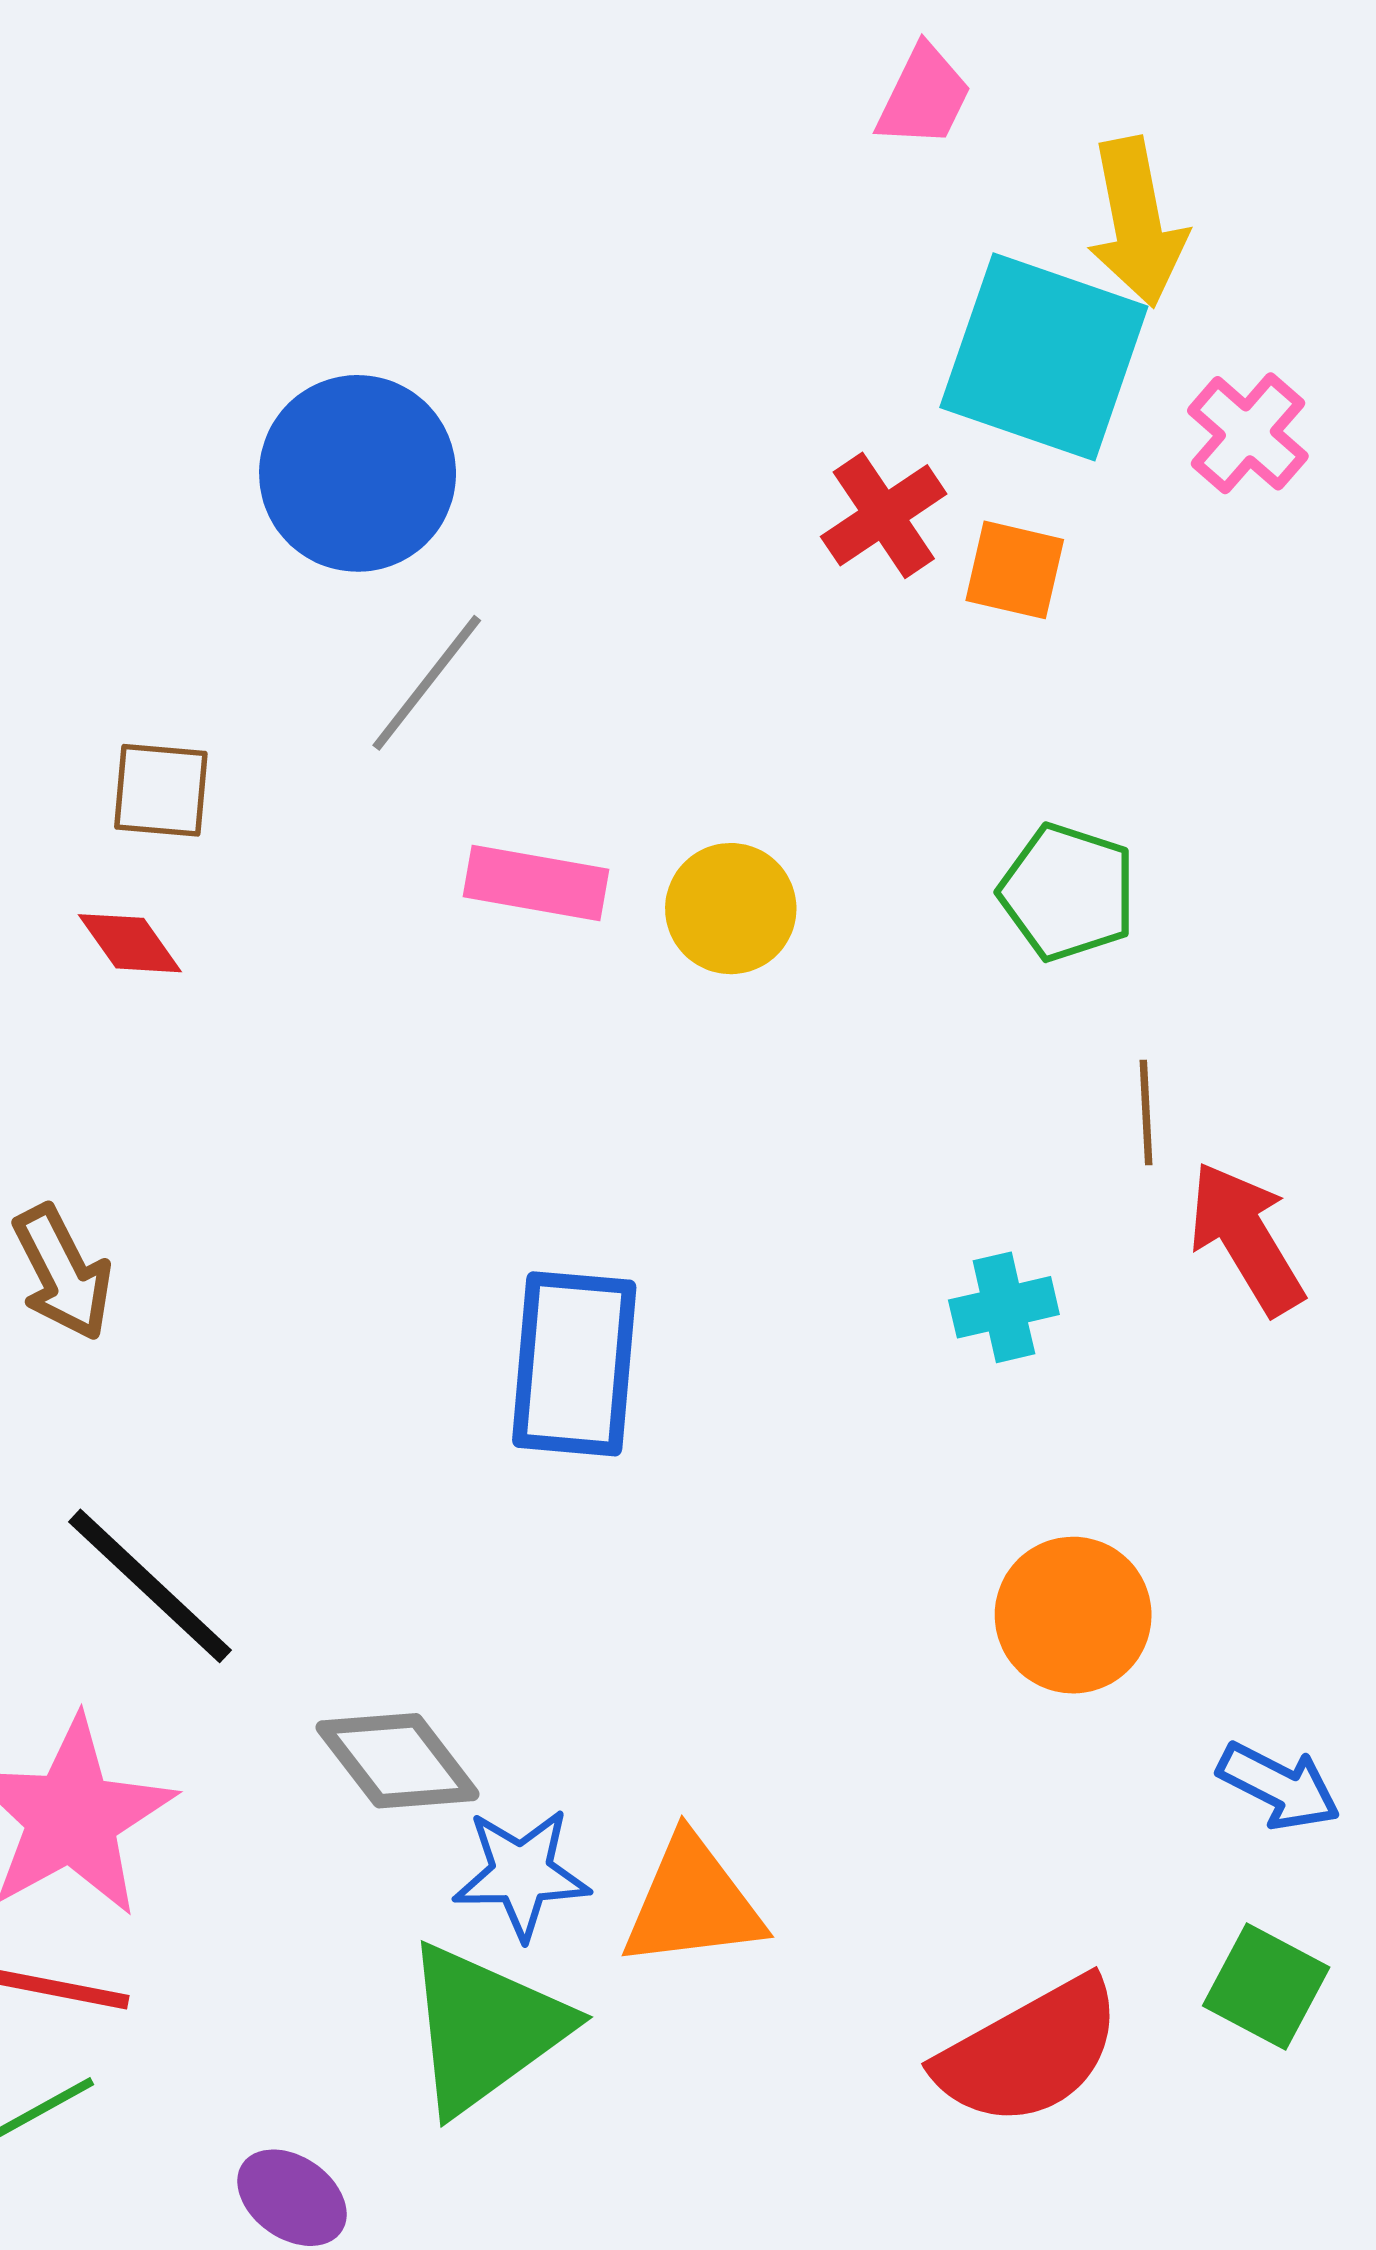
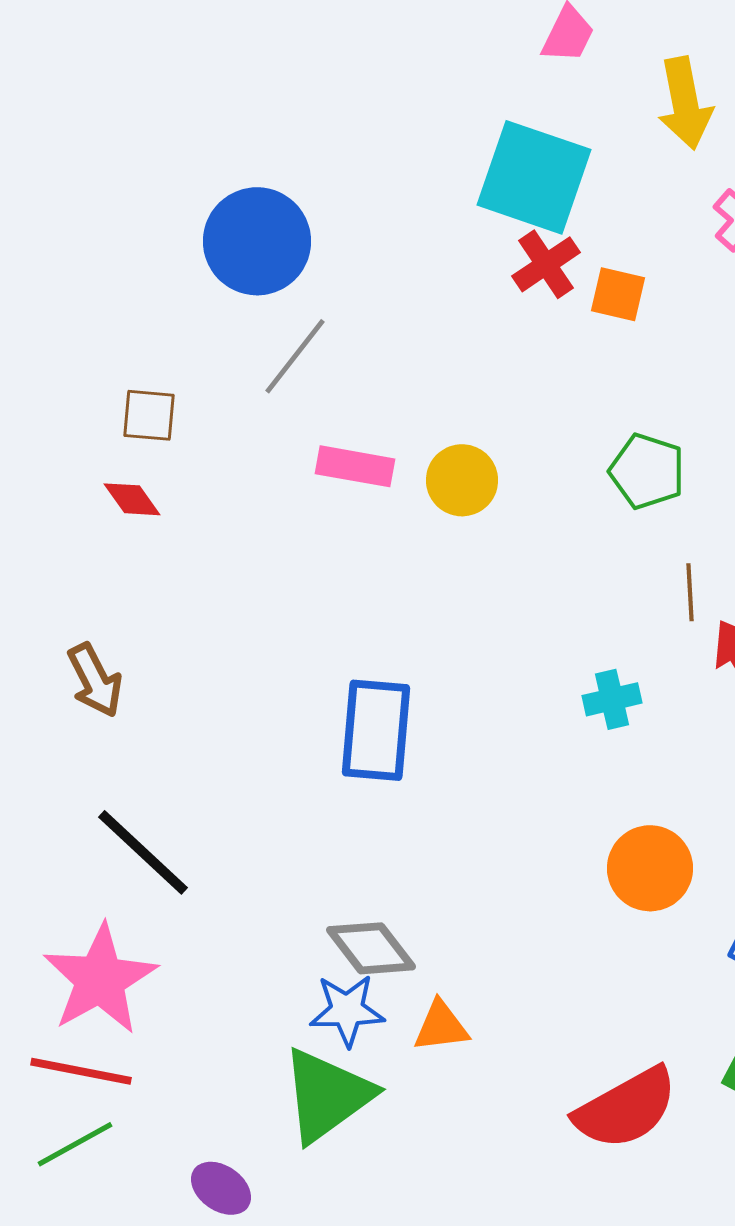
cyan square: (1044, 357) -> (534, 177), moved
gray diamond: (398, 1761) -> (371, 948), moved
orange triangle: (693, 1903) -> (441, 1026), size x0.7

